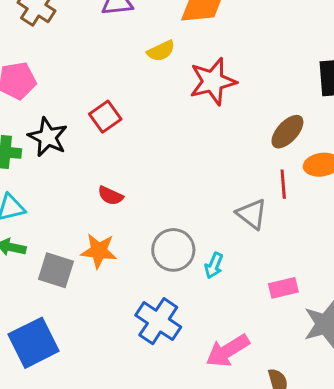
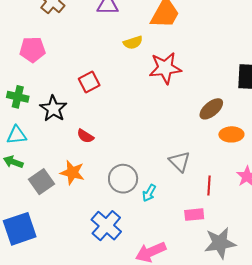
black star: (48, 137) -> (53, 109), moved
red line: (283, 184) -> (209, 186), moved
gray square: (56, 270) -> (41, 182), turned 30

